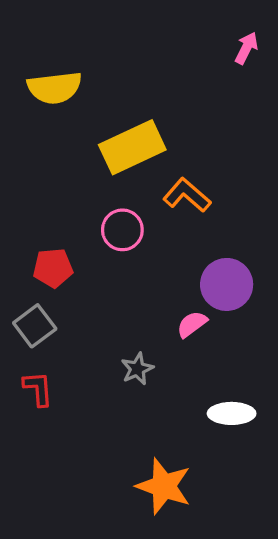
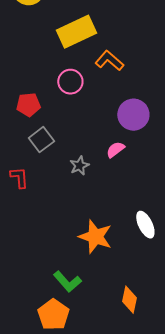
pink semicircle: (192, 324) -> (115, 150), moved
gray square: (35, 326) -> (41, 140), moved
white ellipse: (232, 413) -> (145, 225), moved, turned 64

